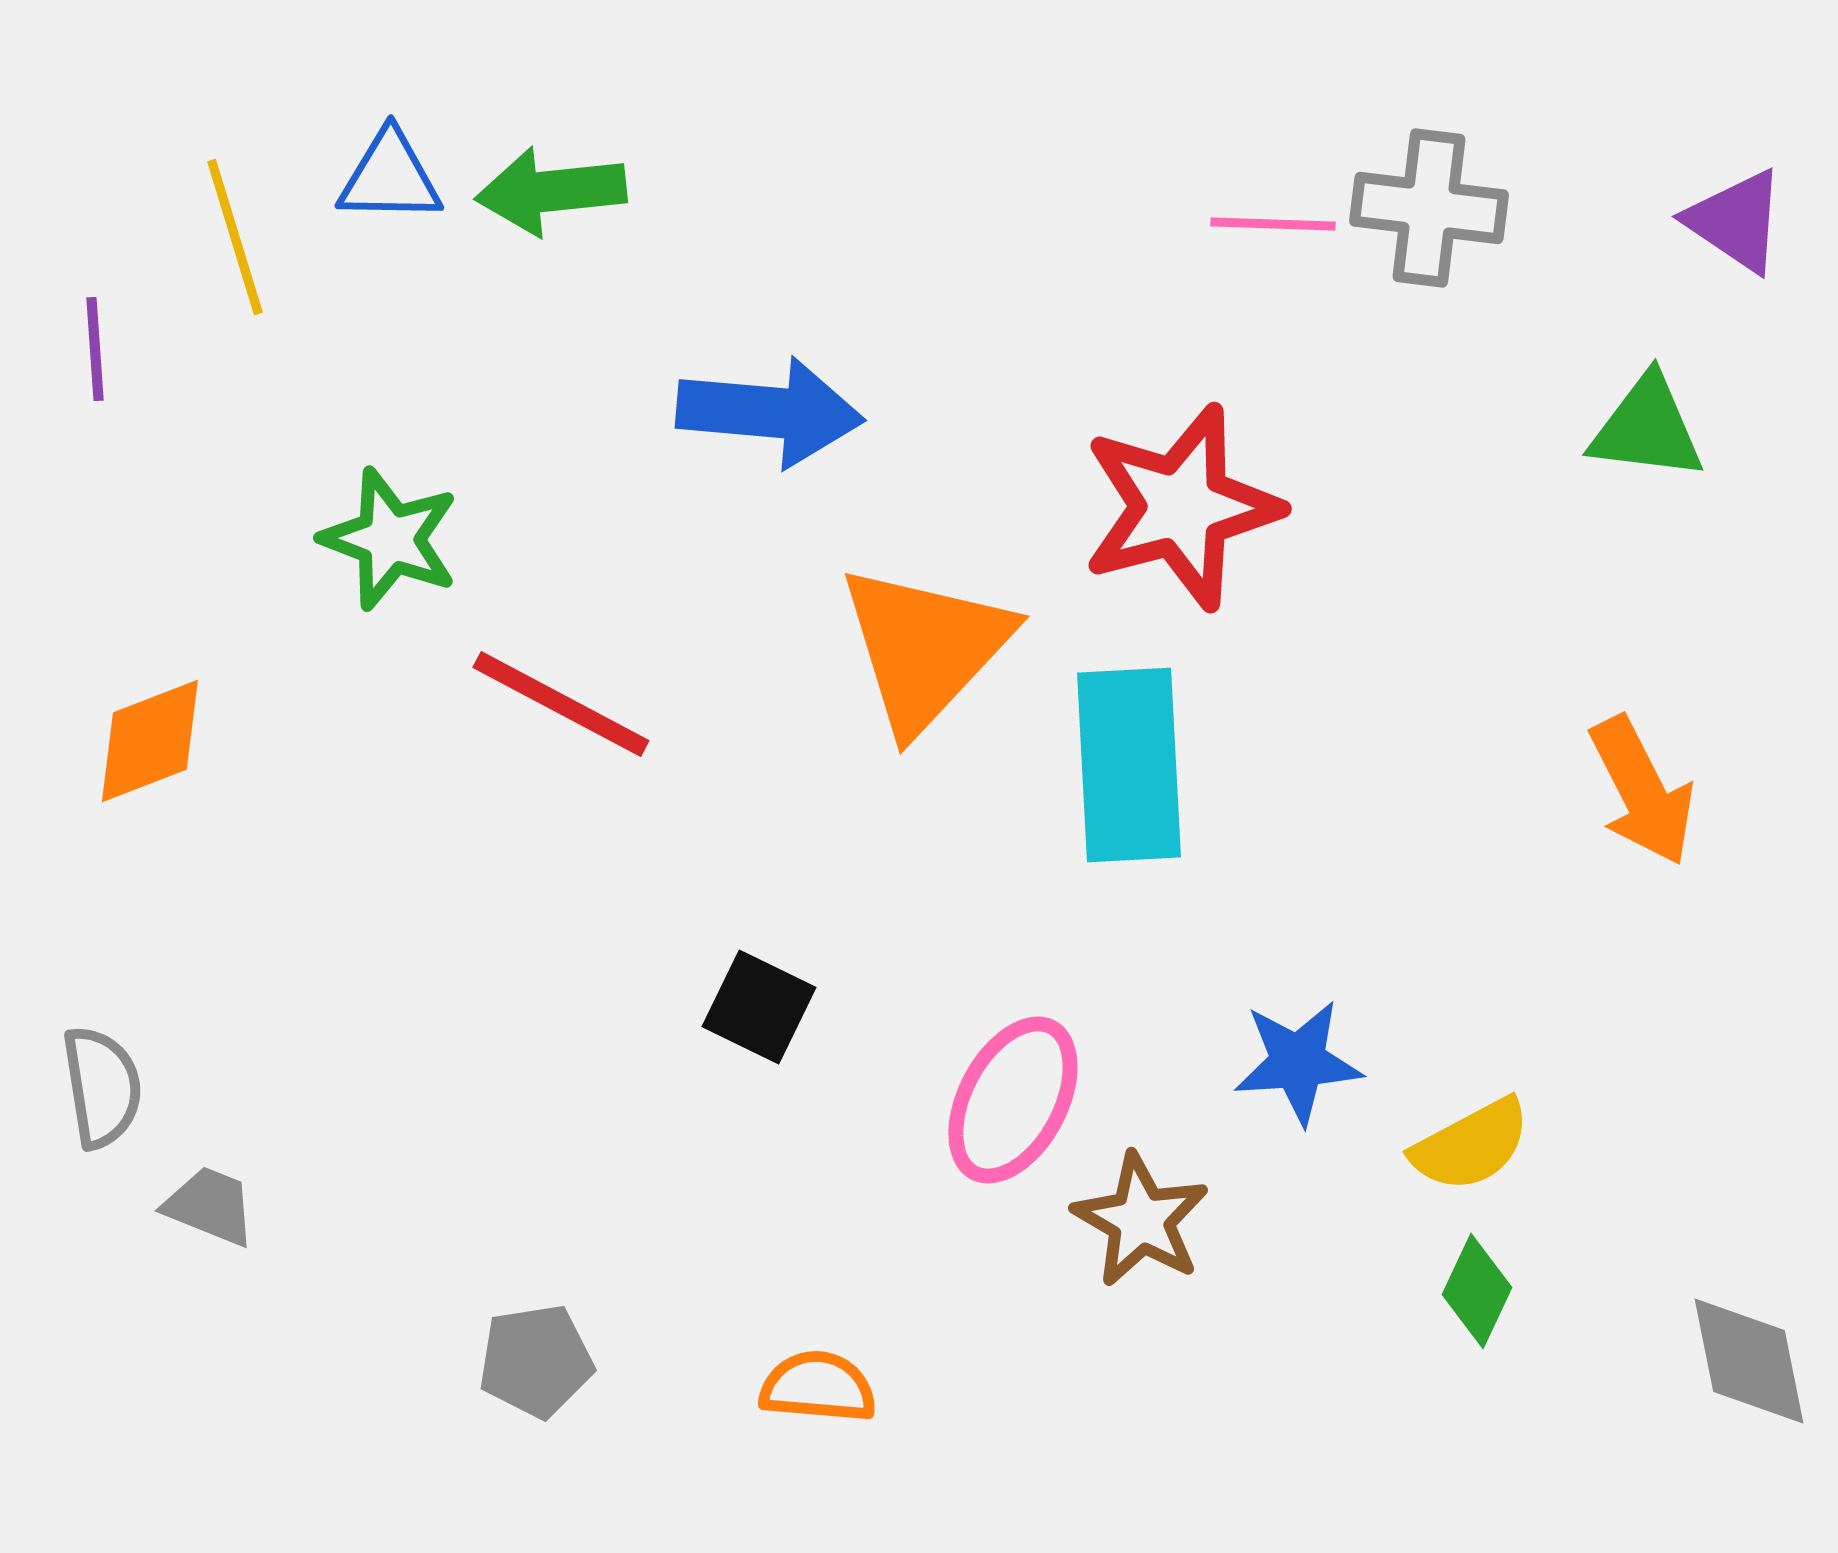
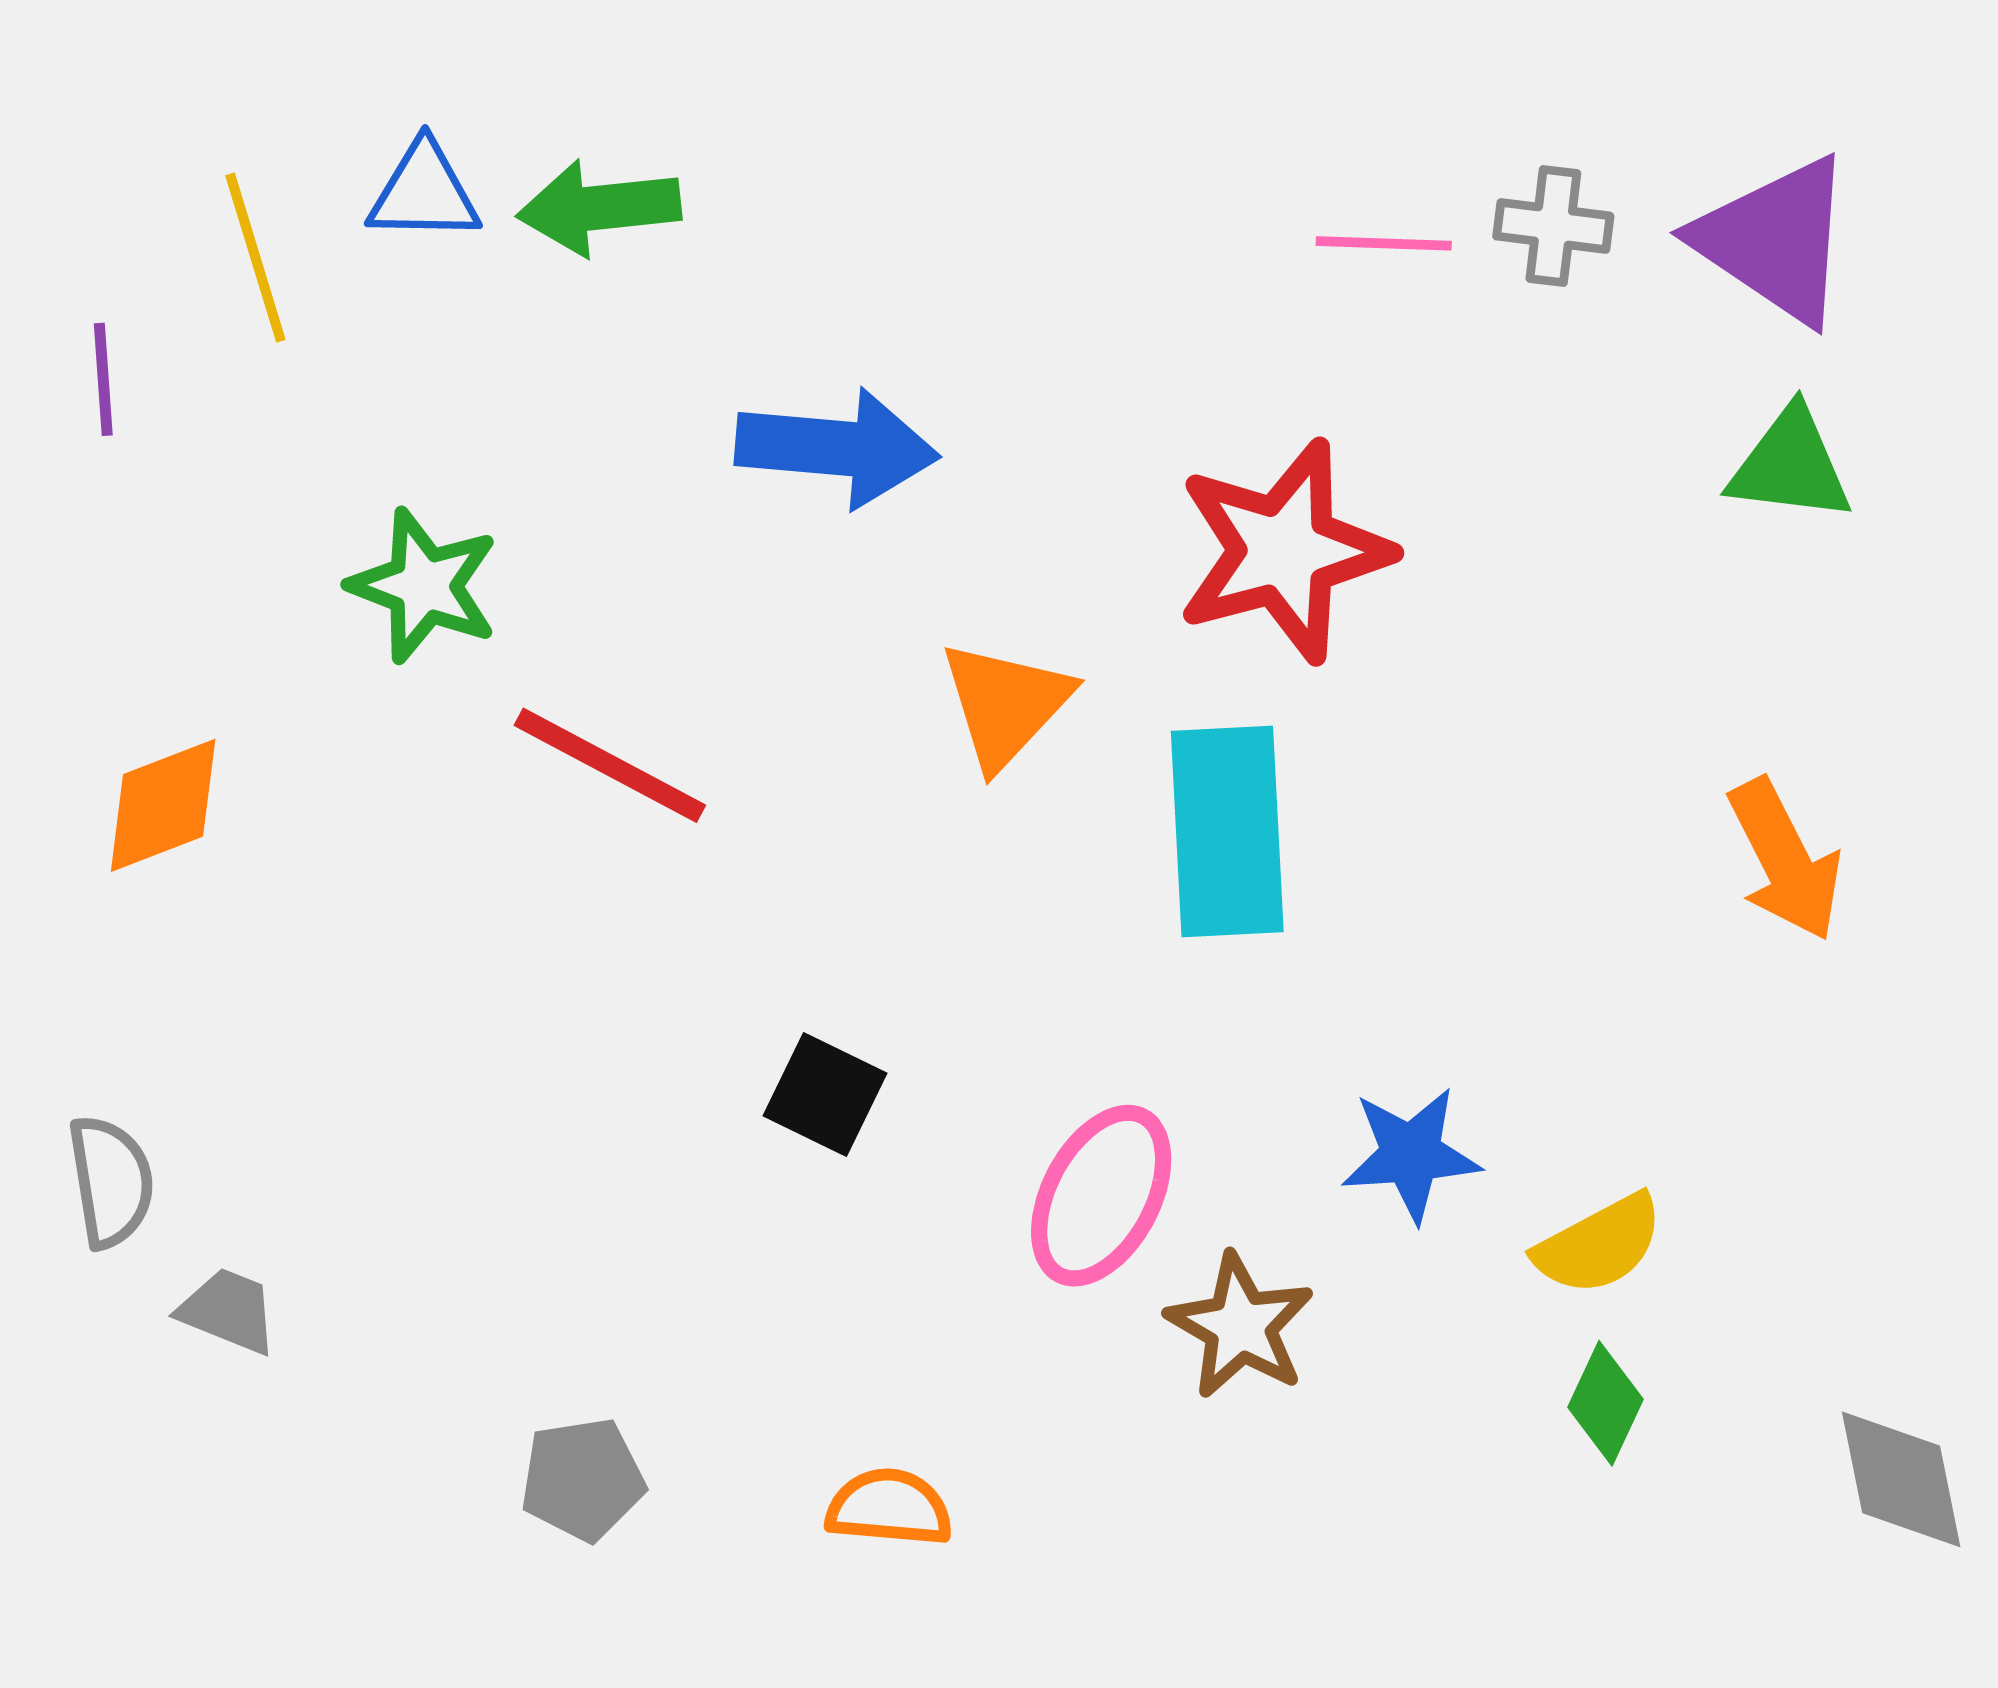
gray cross: (1429, 208) -> (1553, 226), size x0.7
purple triangle: (1736, 221) -> (1775, 240), moved, size x1.5
orange triangle: (925, 648) -> (1005, 704), size x0.7

